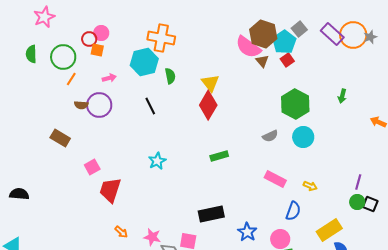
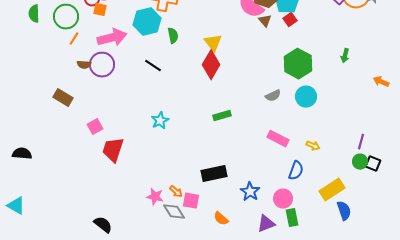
pink arrow: (109, 78) -> (112, 38), size x2.0
black line: (150, 106) -> (153, 66), turned -30
orange arrow: (121, 232) -> (176, 192), moved

